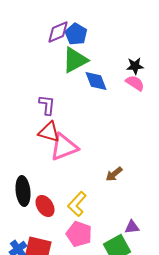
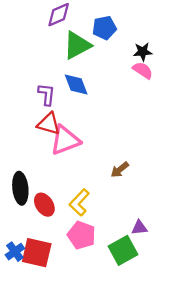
blue pentagon: (76, 34) -> (104, 28), moved, turned 30
blue diamond: (96, 81) -> (76, 85), moved

